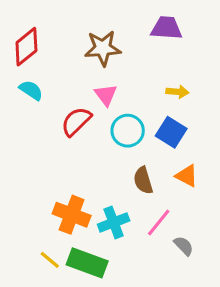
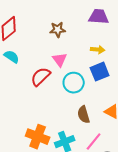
brown star: (103, 48) -> (58, 30), size x0.7
yellow arrow: (177, 92) -> (98, 50), moved
blue square: (171, 132) -> (100, 72), moved, turned 36

